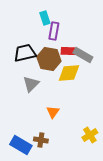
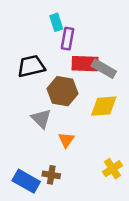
red rectangle: (68, 51) -> (85, 64), size x1.5
brown hexagon: (49, 59) -> (62, 91), moved
yellow diamond: (69, 73) -> (104, 106), moved
gray triangle: (31, 84) -> (41, 119), moved, turned -30

